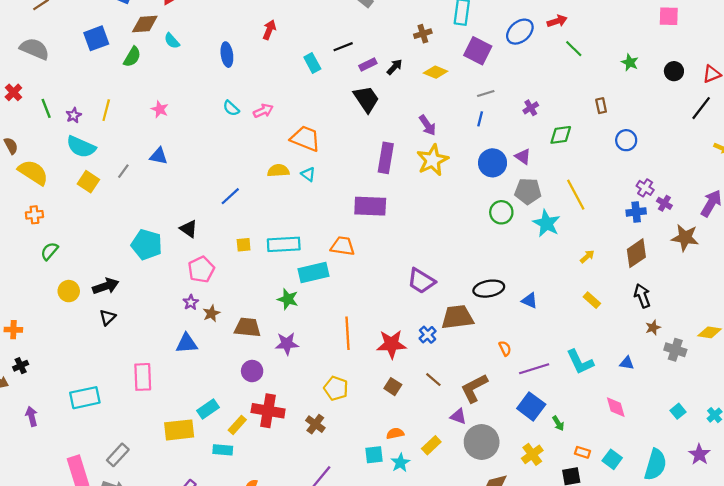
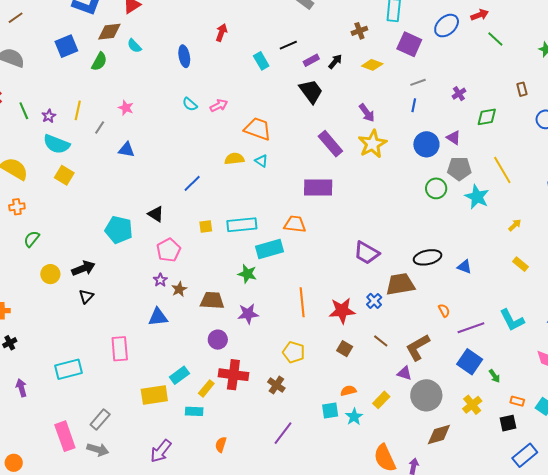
purple rectangle: (386, 158) -> (330, 144), turned -48
gray line: (123, 171) -> (100, 128), moved

